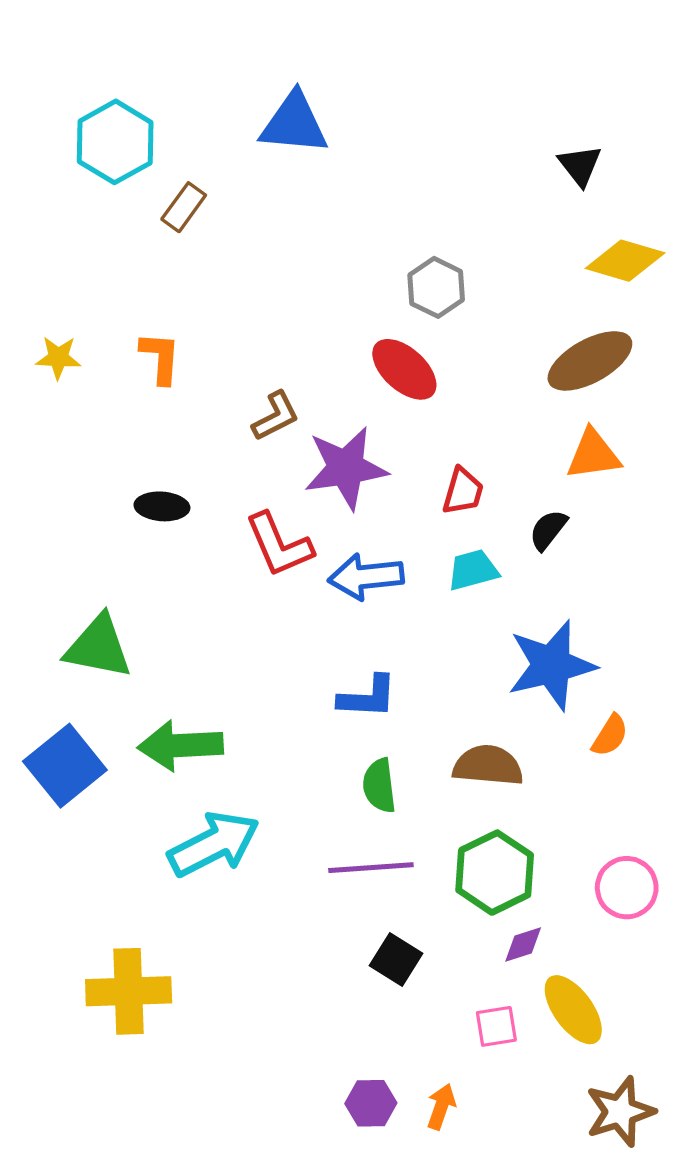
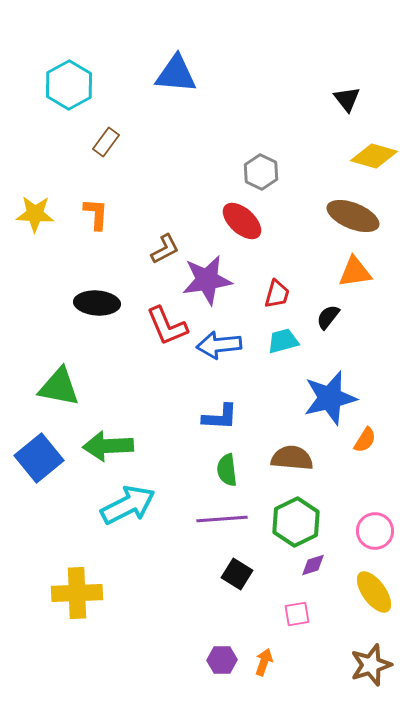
brown rectangle: (184, 207) -> (106, 142), moved
yellow star: (58, 358) -> (35, 214), size x1.4
brown ellipse: (590, 361) -> (353, 216), turned 51
black ellipse: (162, 506) -> (97, 303), size x1.4
yellow ellipse: (573, 1010) -> (374, 592), moved

